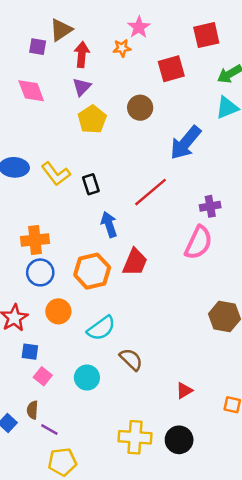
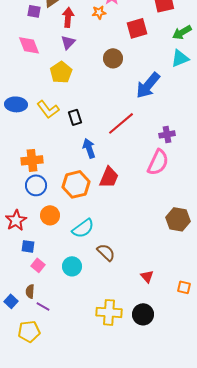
yellow pentagon: (92, 119) -> (61, 72), moved
red triangle: (184, 391) -> (147, 276), turned -40
yellow pentagon: (62, 462) -> (29, 331), moved

